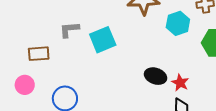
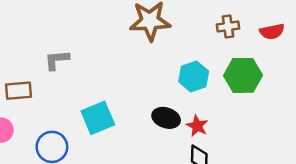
cyan hexagon: (178, 23) -> (194, 76), moved
cyan square: (103, 40) -> (98, 118), moved

